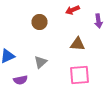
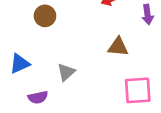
brown circle: (40, 22) -> (45, 16), moved
pink square: (80, 75) -> (138, 90), moved

